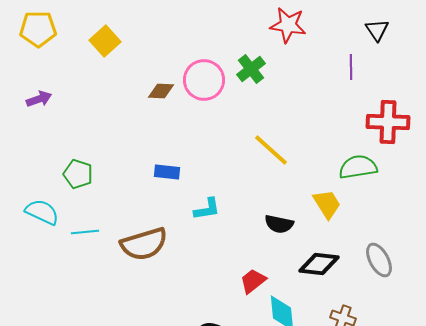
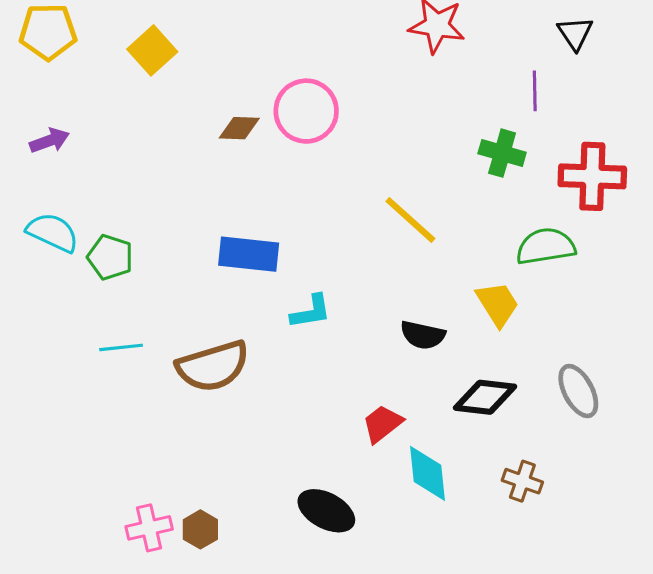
green cross: (251, 69) -> (502, 153), moved, turned -36
blue rectangle: (167, 172) -> (249, 254), size x1.5
cyan semicircle: (42, 212) -> (53, 232), moved

